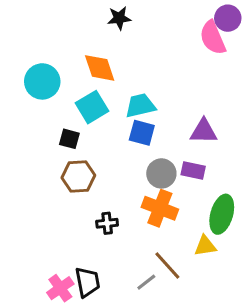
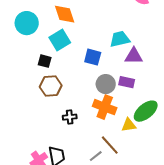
cyan trapezoid: (140, 106) -> (120, 39), moved
green ellipse: (222, 214) -> (146, 111), turned 35
yellow triangle: (205, 246) -> (129, 125), moved

